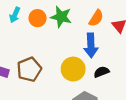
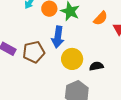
blue arrow: (91, 45) -> (58, 37), moved

